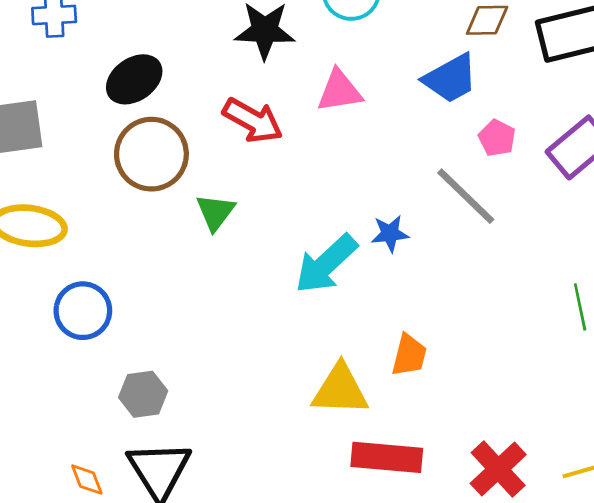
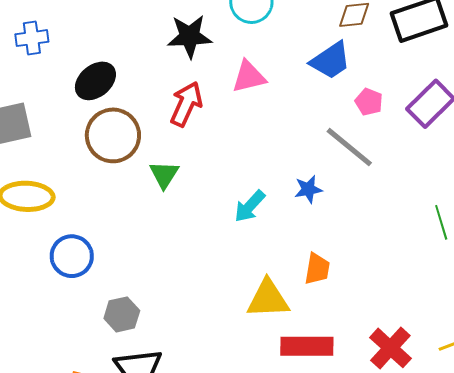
red arrow: (253, 120) -> (186, 104), turned -90
blue star: (390, 234) -> (308, 189), moved
cyan arrow: (326, 264) -> (250, 206), size x0.7

